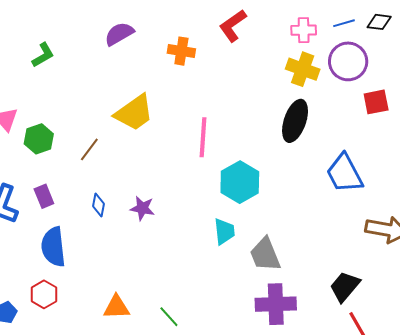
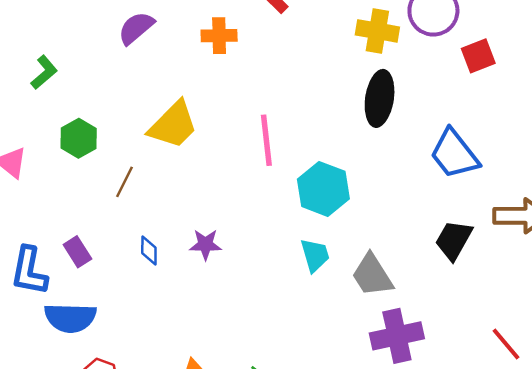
green hexagon: (39, 139) -> (79, 138), moved
blue semicircle: (53, 247) -> (70, 318), moved, turned -72
black trapezoid: (345, 287) -> (454, 240), moved

